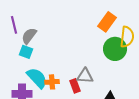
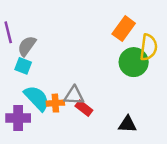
gray triangle: (85, 76) -> (74, 96), moved
red rectangle: (75, 86) -> (84, 108), turned -32

